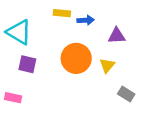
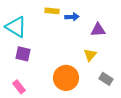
orange circle: (76, 58) -> (66, 78), moved
pink rectangle: (13, 98) -> (19, 87), moved, turned 40

